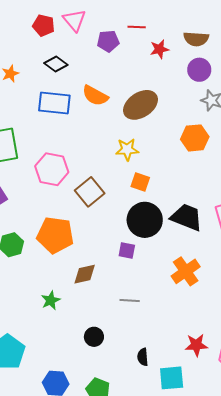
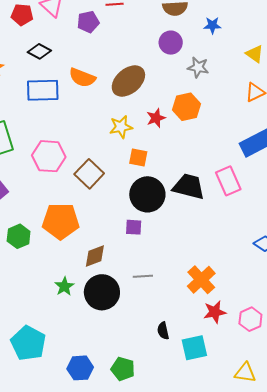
red star: (159, 49) -> (156, 118), moved
purple circle: (199, 70) -> (171, 43), moved
orange cross: (186, 271) -> (201, 280), moved
black circle: (94, 337) -> (102, 292), moved, size x1.8

